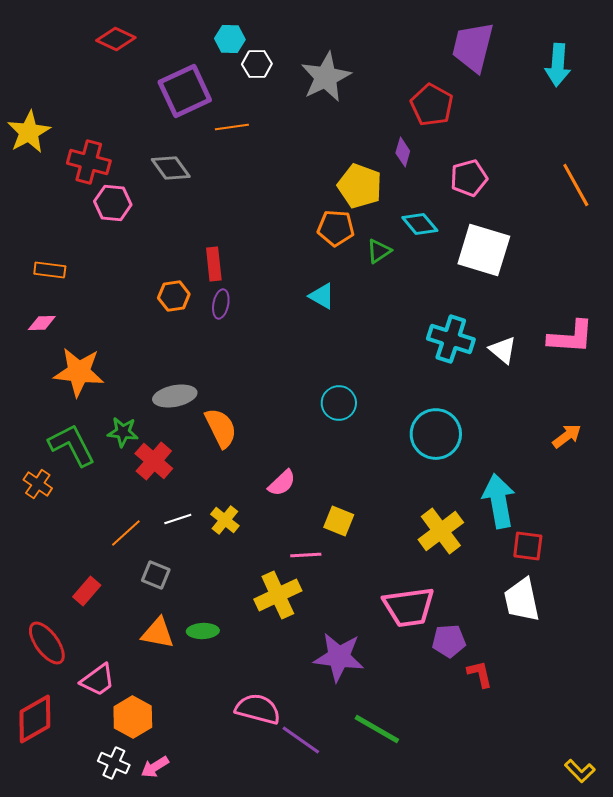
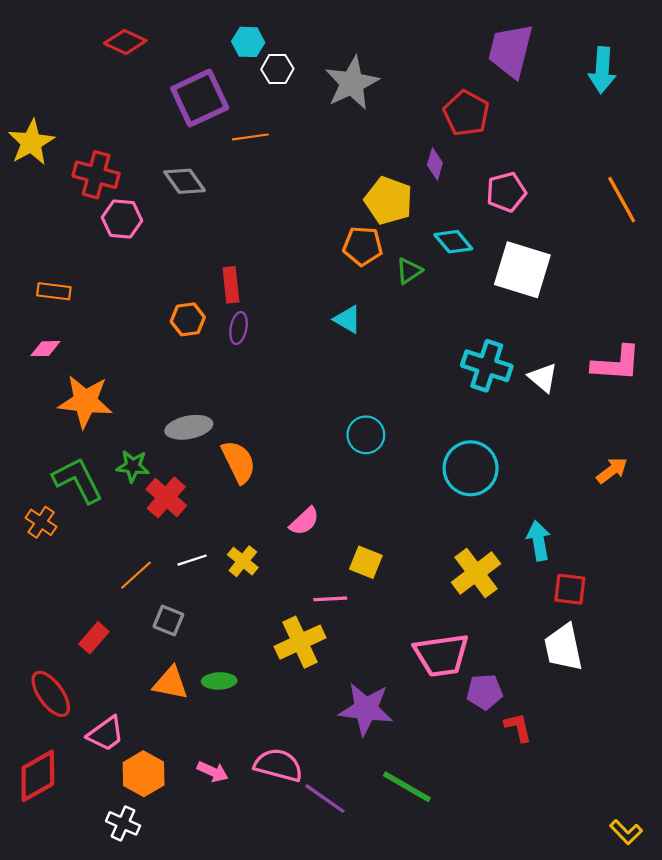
cyan arrow: (499, 501) -> (539, 541), size x0.7
pink arrow: (155, 767) -> (213, 772), moved, turned -124

